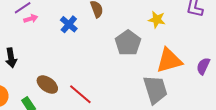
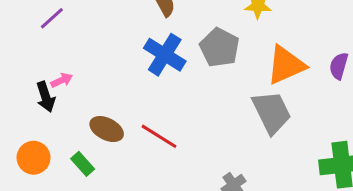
pink arrow: (31, 19) -> (62, 80), moved
blue cross: (69, 24) -> (165, 55), moved, size x1.5

